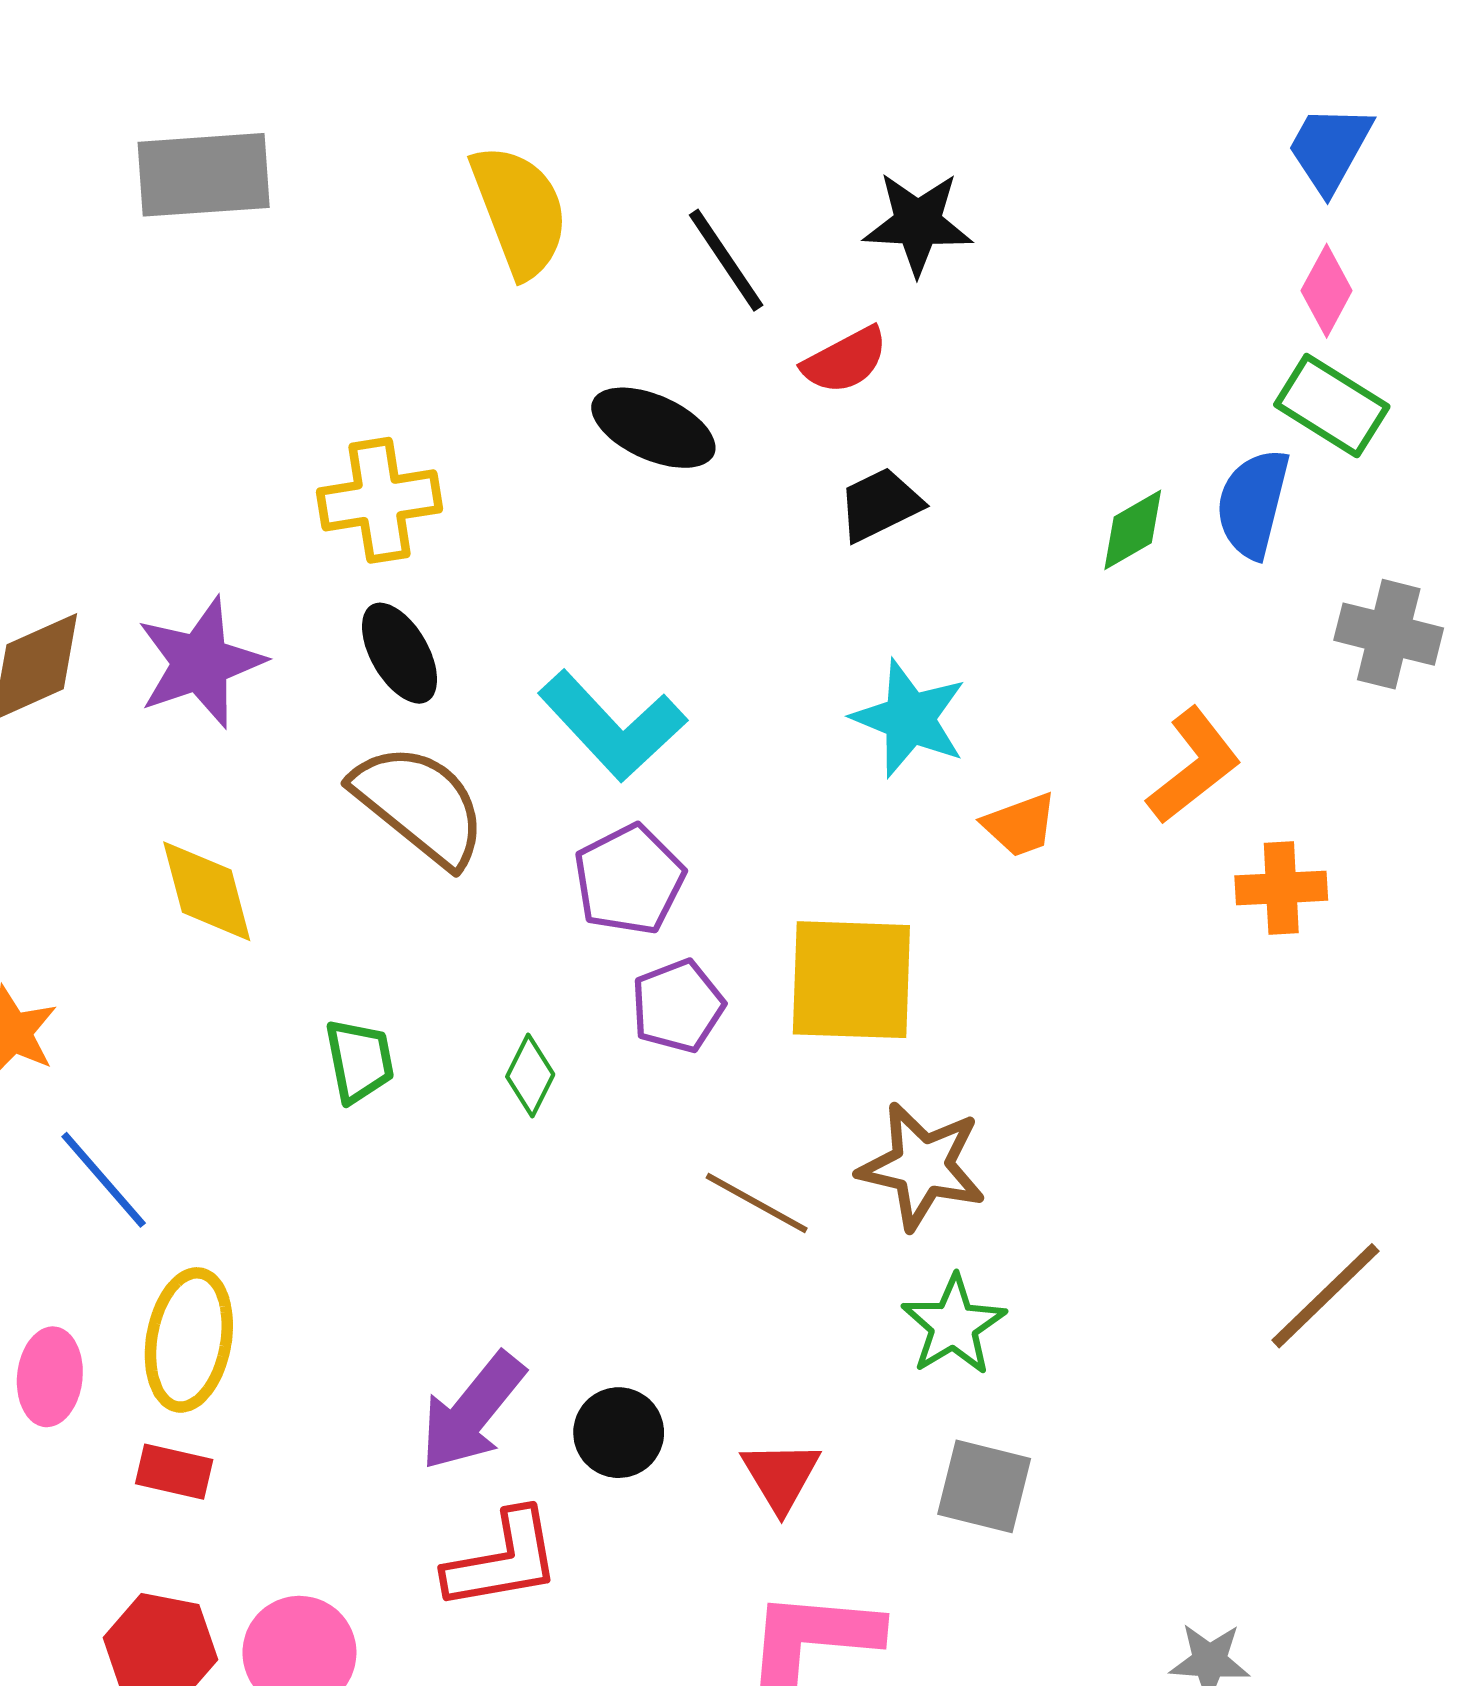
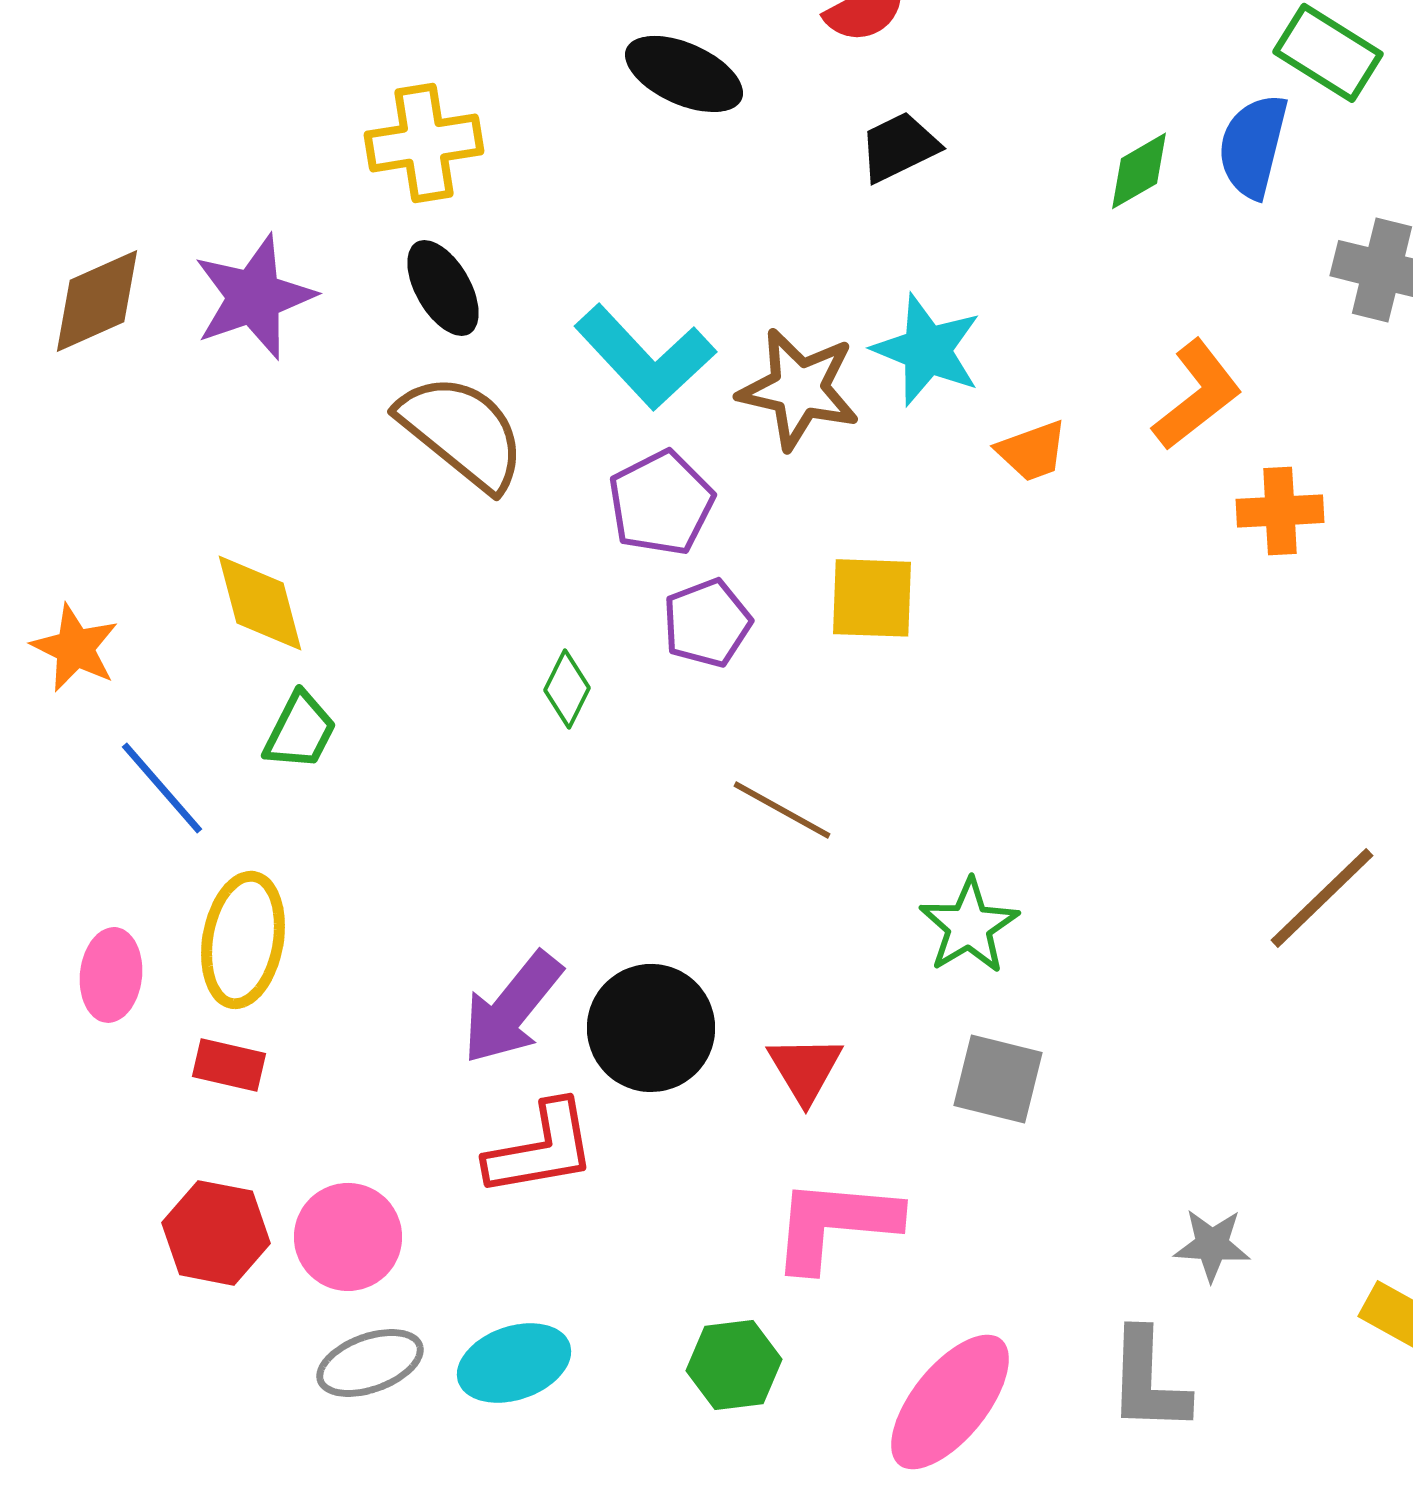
yellow diamond: (207, 891) -> (260, 603), moved
yellow square: (851, 980) -> (872, 598), size x0.7
green trapezoid: (360, 1061) -> (300, 731), moved, turned 38
brown star: (922, 1166) -> (799, 389), moved
black circle: (619, 1433) -> (651, 1028), size x1.5

